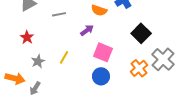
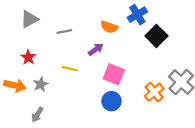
black square: (141, 33) -> (156, 36), moved
yellow line: (64, 57) -> (70, 69), moved, turned 72
orange arrow: (15, 78) -> (15, 85), moved

